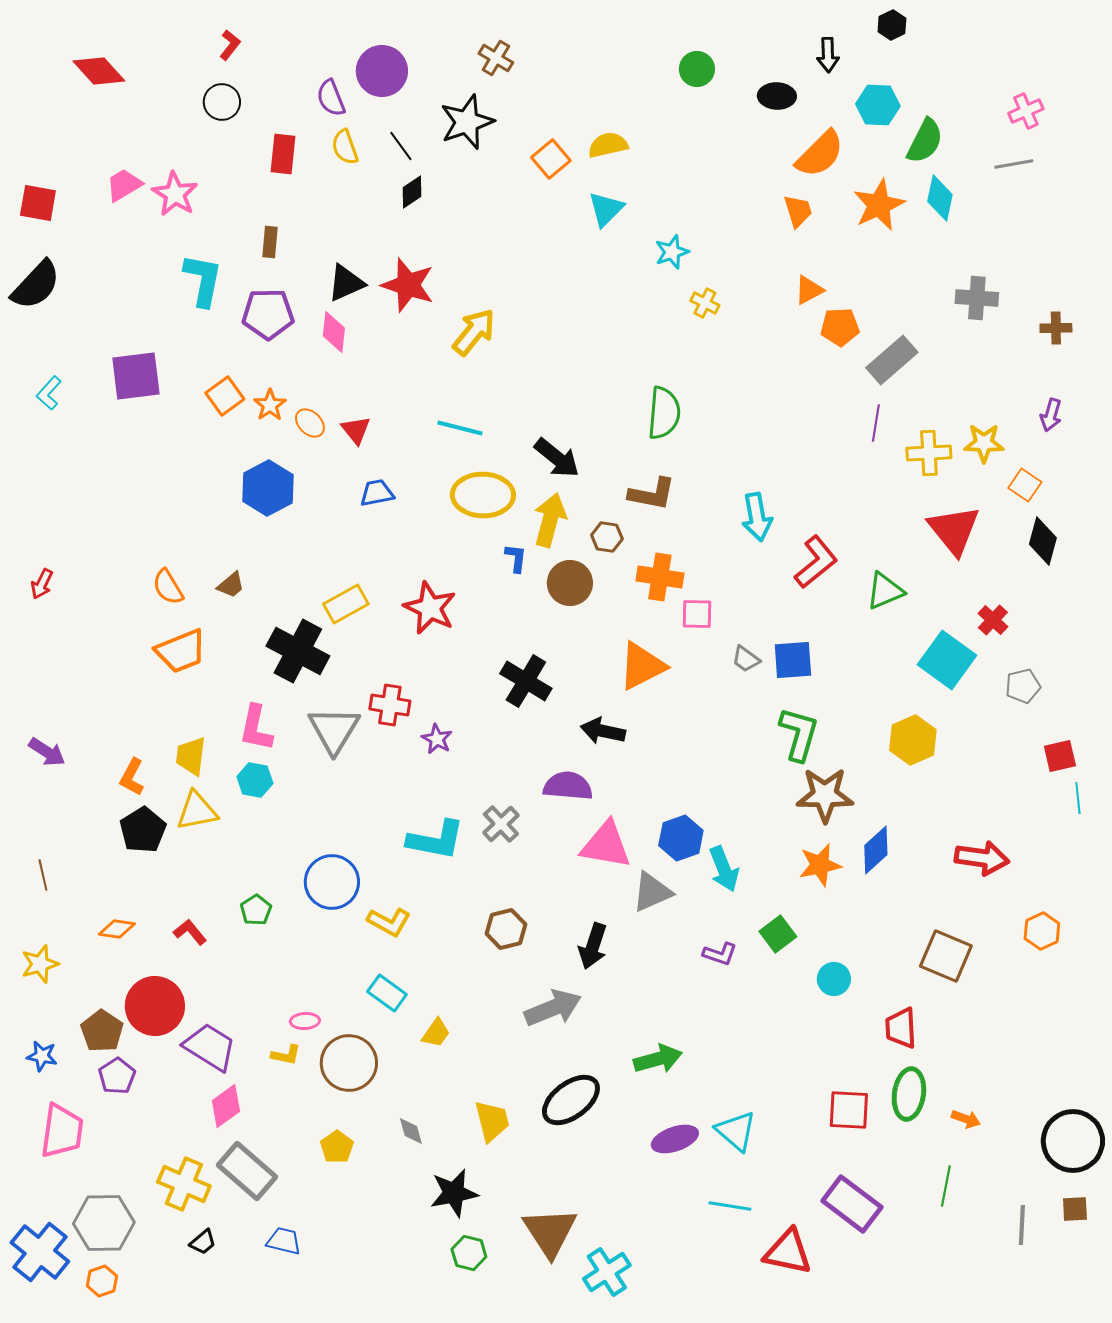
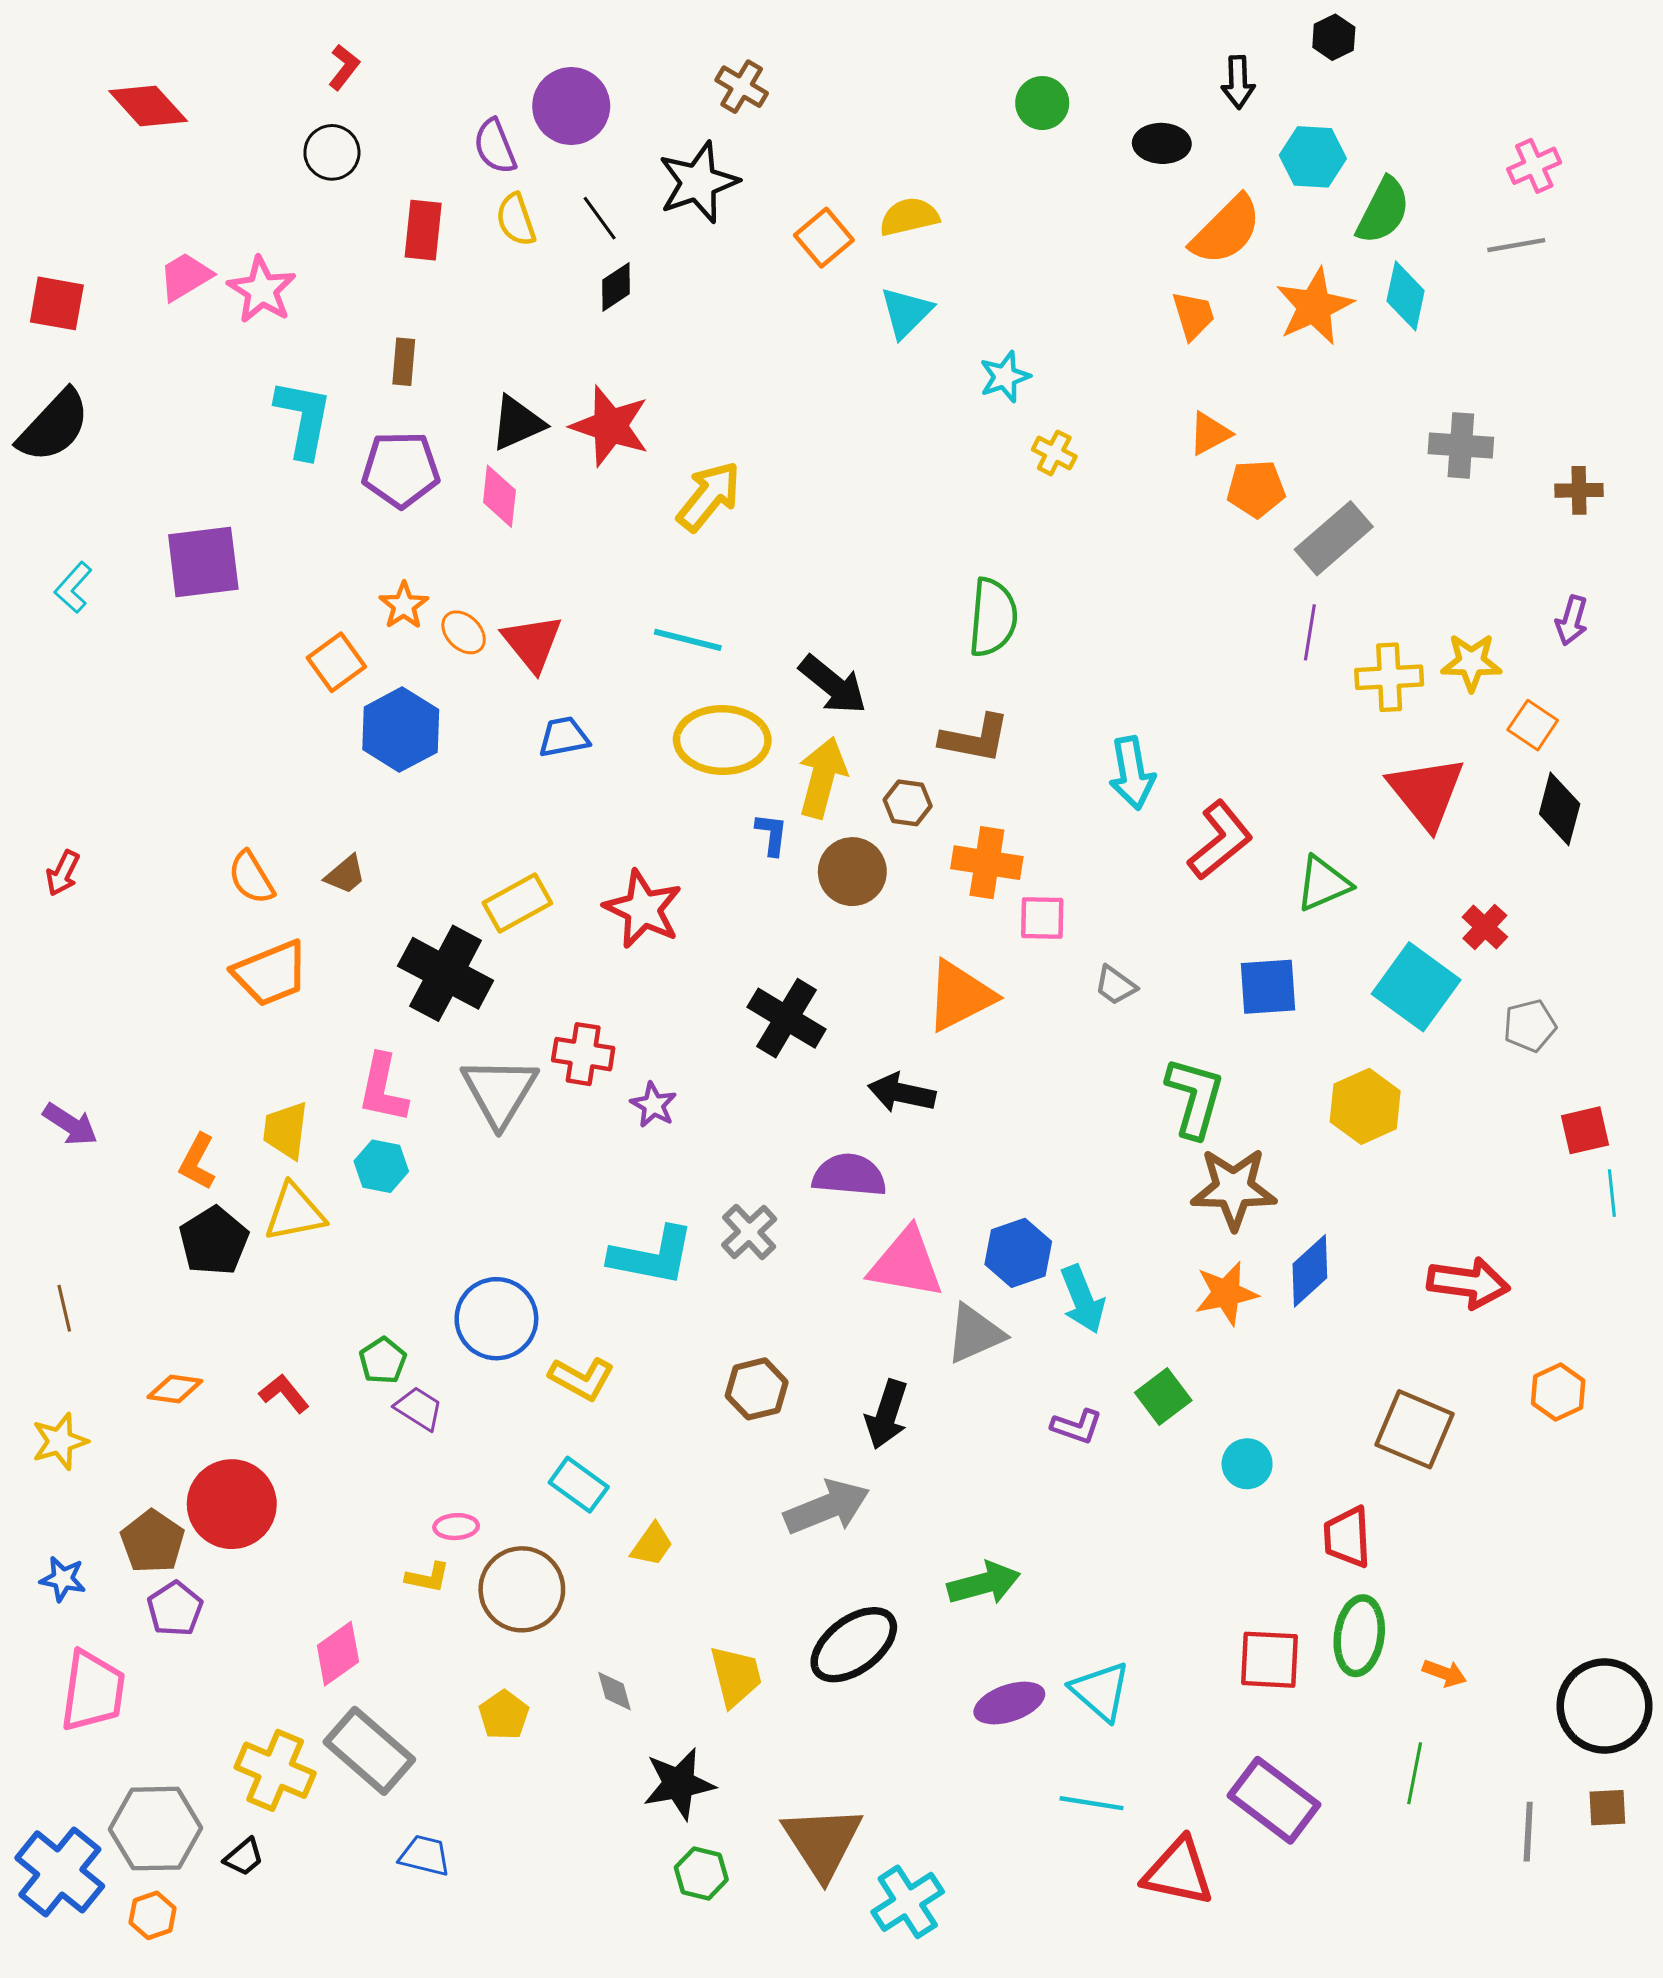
orange square: (225, 396) -> (336, 662), moved
red triangle: (356, 430) -> (532, 643), size x1.4
blue square: (793, 660) -> (1268, 987), moved
purple trapezoid: (210, 1047) -> (419, 1408), moved, size x0.6
black trapezoid: (203, 1242) -> (244, 1857), moved

